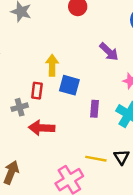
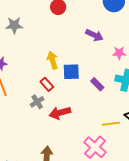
red rectangle: (37, 91) -> (47, 84), turned -32
purple rectangle: (95, 109) -> (97, 84), turned -32

